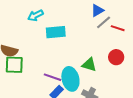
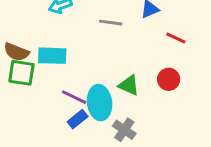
gray line: (104, 22) -> (111, 23), moved, turned 42
cyan rectangle: (56, 32) -> (52, 56), moved

